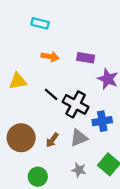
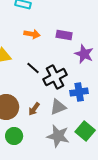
black cross: (76, 104) -> (55, 77), turned 35
gray star: (79, 170) -> (58, 136), size x1.6
green circle: (38, 177) -> (14, 136), moved

